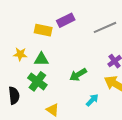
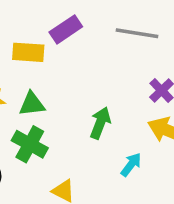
gray line: (105, 27) -> (137, 33), turned 40
green arrow: (78, 75) -> (100, 123), turned 150

